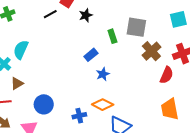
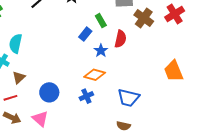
green rectangle: (112, 36) -> (101, 21), moved
red semicircle: (167, 75) -> (120, 39), moved
orange diamond: (103, 105) -> (95, 75), moved

